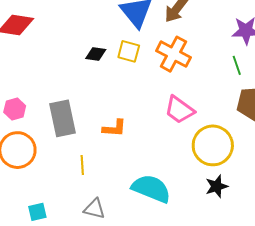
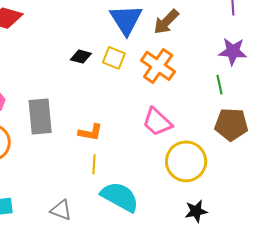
yellow line: (82, 165) -> (94, 164), moved
black star: (217, 186) -> (196, 211), moved

